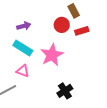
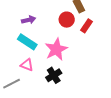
red rectangle: (82, 31) -> (87, 26), turned -40
black cross: (65, 91) -> (54, 75), moved

